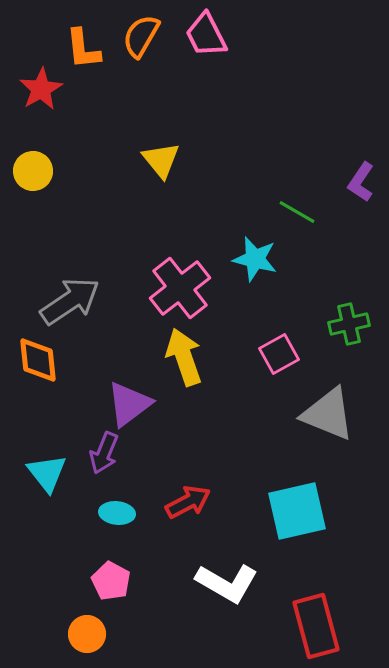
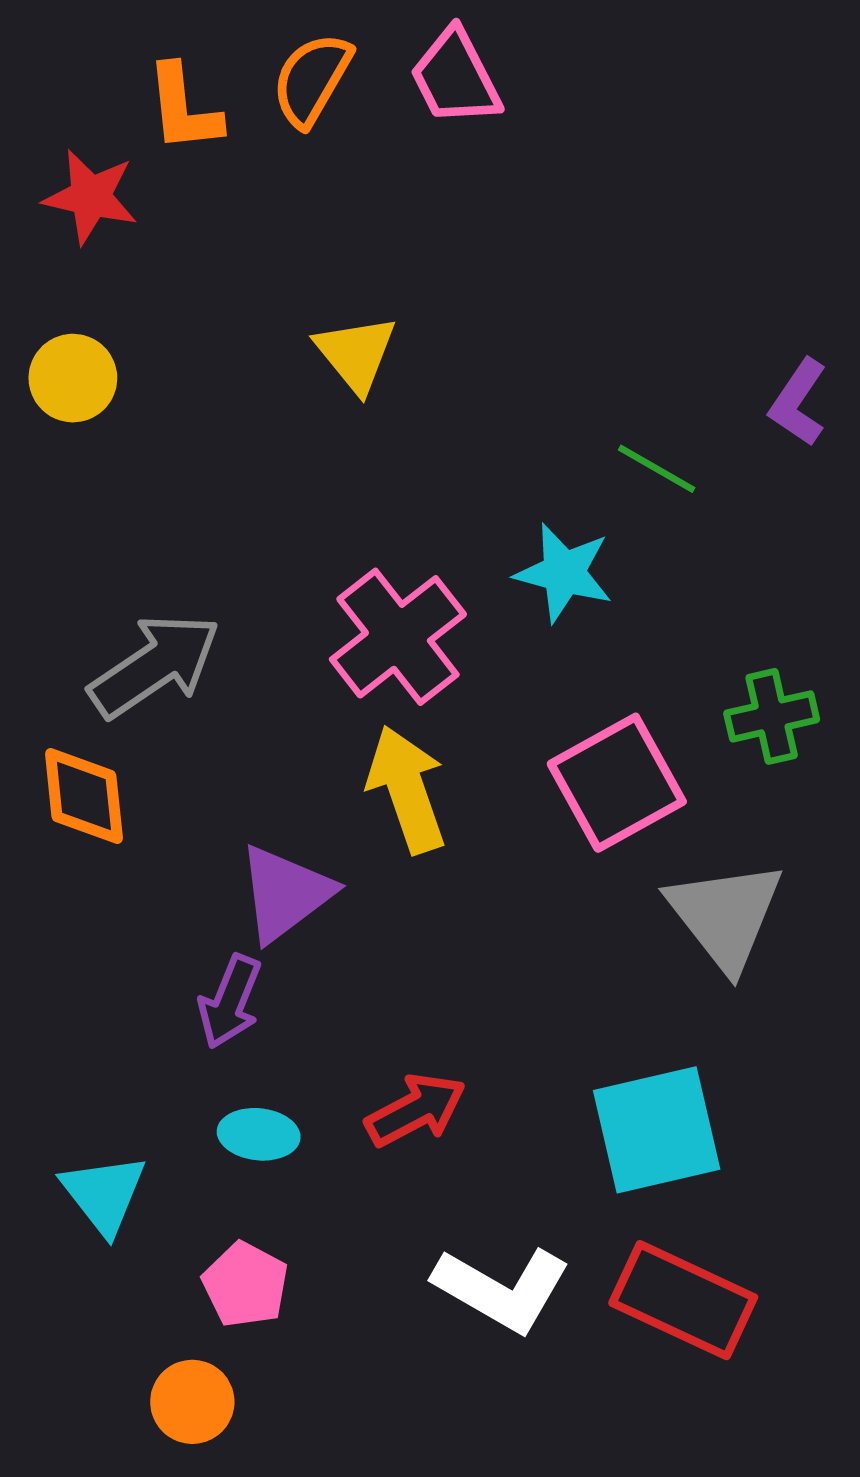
red star: (41, 89) -> (91, 197), turned -30
pink square: (279, 354) -> (617, 783), size x1.5
gray triangle: (328, 414) -> (725, 915), turned 30
cyan triangle: (47, 473) -> (104, 1194), moved
red rectangle: (316, 626) -> (683, 1300), moved, turned -50

